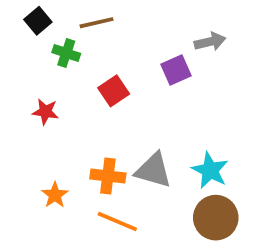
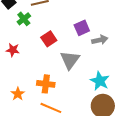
gray arrow: (210, 42) -> (100, 40), moved
green cross: (66, 53) -> (24, 19), turned 32
gray triangle: (153, 170) -> (70, 60), moved, turned 50

